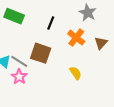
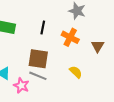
brown triangle: (101, 43) -> (98, 46), moved
gray line: (19, 61) -> (38, 76), moved

